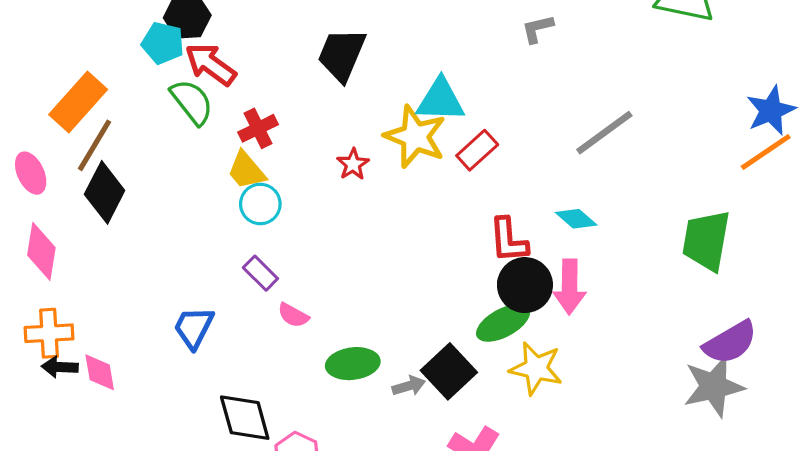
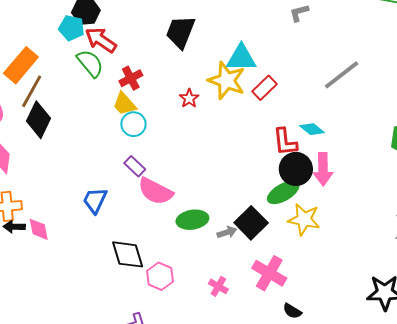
cyan diamond: (576, 219) -> (312, 129), moved
pink semicircle: (293, 315) -> (155, 191), size x1.8

